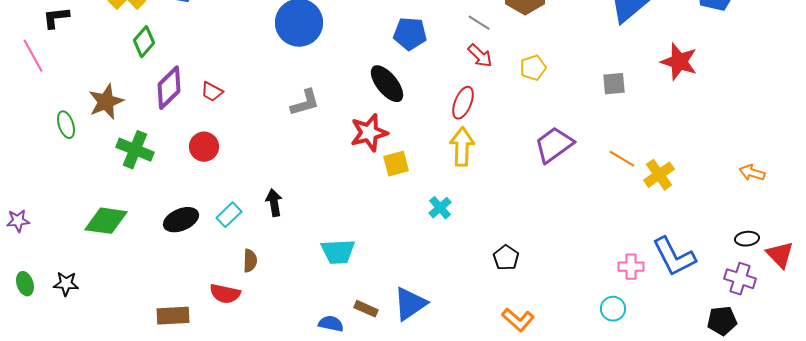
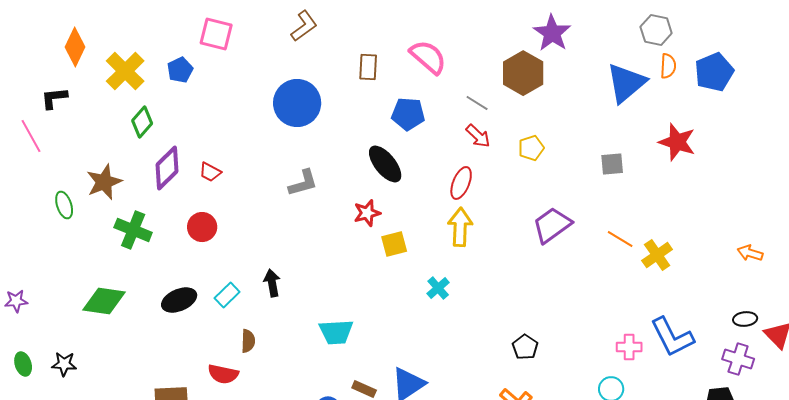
red star: (369, 133) -> (367, 213), size x0.7
black pentagon: (506, 258) -> (525, 347), moved

